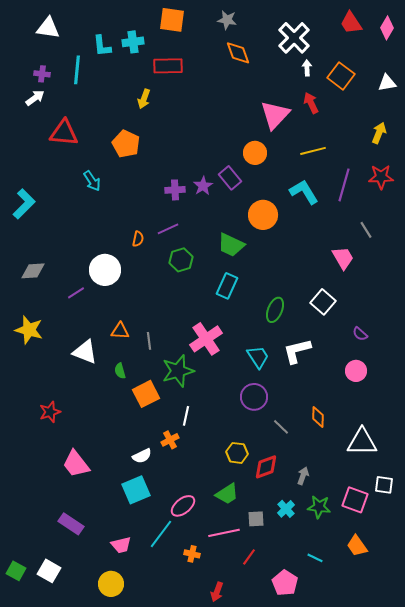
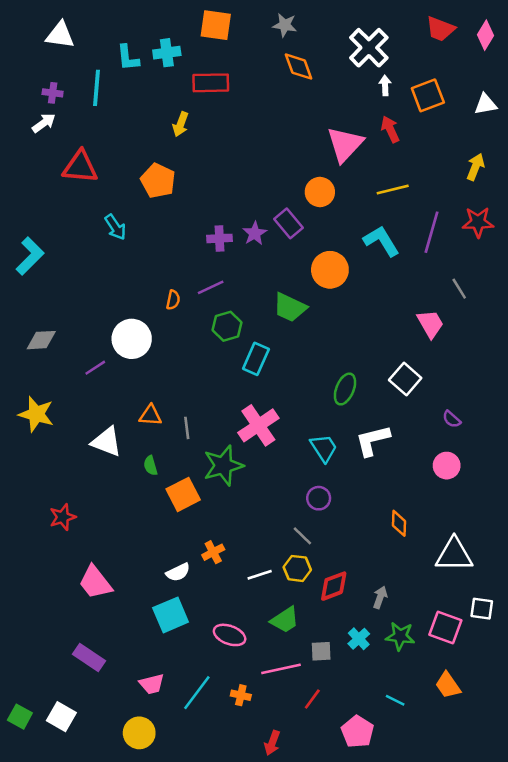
red trapezoid: (351, 23) -> (440, 29), turned -35
orange square: (341, 76) -> (428, 95), turned 32
cyan rectangle: (227, 286) -> (256, 359), moved
purple circle: (254, 397) -> (319, 498), size x0.7
white line: (186, 416) -> (260, 575), moved, turned 60
gray line: (281, 427) -> (302, 536), moved
pink ellipse: (183, 506) -> (230, 635), turned 60
cyan line: (161, 534) -> (197, 693), moved

